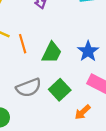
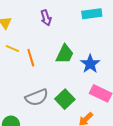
green trapezoid: (52, 53) -> (65, 54), moved

